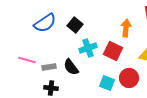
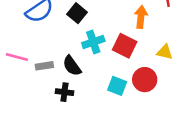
black cross: (51, 88) -> (64, 92), moved

